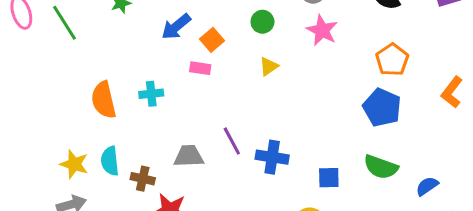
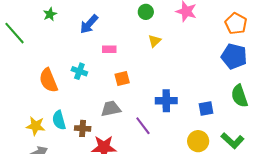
orange square: (212, 40) -> (122, 78), moved, turned 35
cyan cross: (151, 94) -> (79, 71), turned 35
purple line: (232, 141) -> (143, 126), moved
green semicircle: (381, 167) -> (239, 96), turned 60

